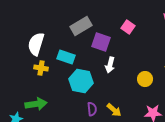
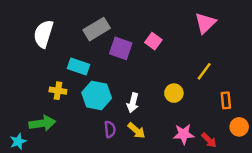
pink square: (128, 27) -> (153, 41), moved
white semicircle: (36, 44) -> (43, 34), moved
white arrow: (110, 65) -> (133, 103), moved
yellow cross: (41, 68) -> (58, 91), moved

